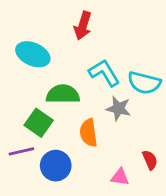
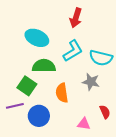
red arrow: (83, 26) -> (76, 18), moved
cyan ellipse: (33, 54) -> (37, 38), moved
cyan L-shape: (104, 73) -> (73, 51), turned 90
gray star: (118, 108) -> (91, 82), moved

